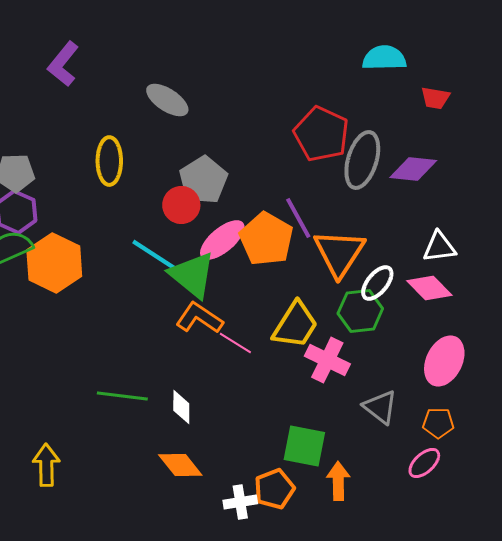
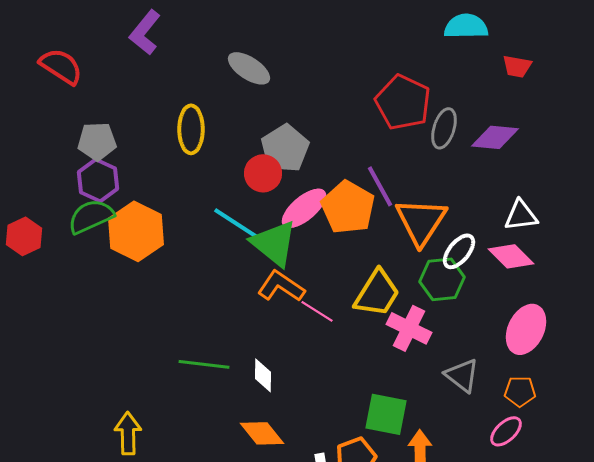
gray ellipse: (362, 160) -> (444, 128), size x0.7

